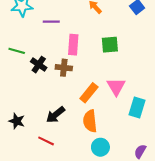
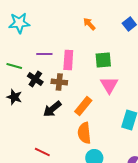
purple line: (51, 22) -> (44, 54), moved
pink triangle: (116, 87) -> (109, 85), moved
black arrow: (55, 115) -> (52, 109), moved
black star: (17, 121) -> (14, 97), moved

